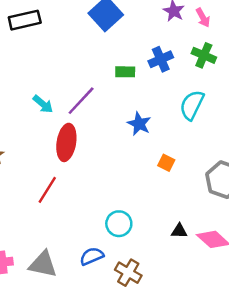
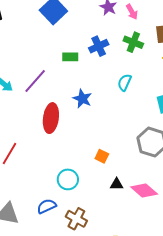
cyan semicircle: (192, 105) -> (125, 82), size x0.7
red ellipse: (66, 142) -> (51, 118), moved
orange square: (166, 163) -> (102, 156), moved

